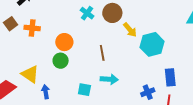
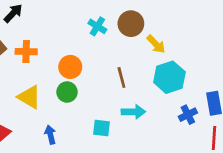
cyan hexagon: (152, 44) -> (169, 77), moved
yellow triangle: (30, 74) -> (29, 97), moved
blue cross: (148, 92) -> (188, 115), moved

